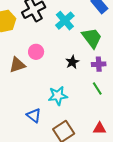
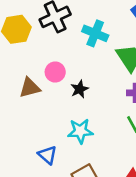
cyan cross: (65, 21) -> (95, 33), turned -30
black star: (72, 62) -> (80, 89), moved

